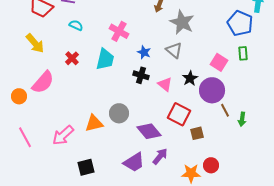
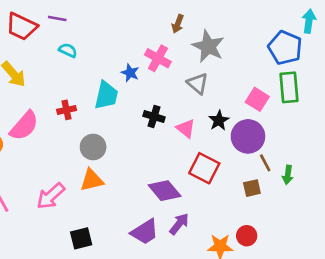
pink cross: (119, 31) -> (158, 58), moved
blue star: (144, 52) -> (130, 73), moved
green rectangle: (243, 53) -> (289, 87), size x1.6
red cross: (72, 58) -> (67, 110), moved, turned 32
gray circle: (119, 113) -> (93, 147), moved
brown square: (197, 133) -> (252, 188), moved

